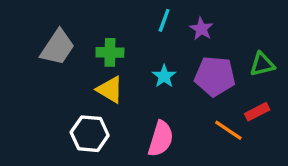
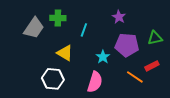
cyan line: (164, 20) -> (84, 30), moved
green cross: (110, 52) -> (58, 18), moved
cyan star: (164, 76) -> (103, 57), moved

